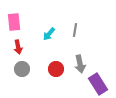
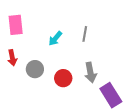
red arrow: (18, 47) -> (12, 58), moved
gray circle: (22, 69) -> (35, 69), moved

